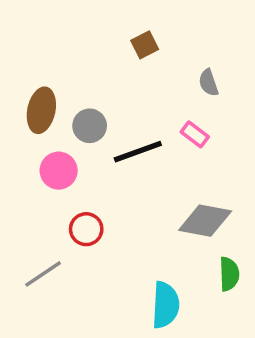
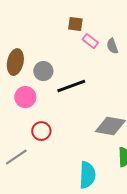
brown square: (145, 45) -> (75, 24), turned 35
pink rectangle: (195, 134) -> (90, 41), moved

